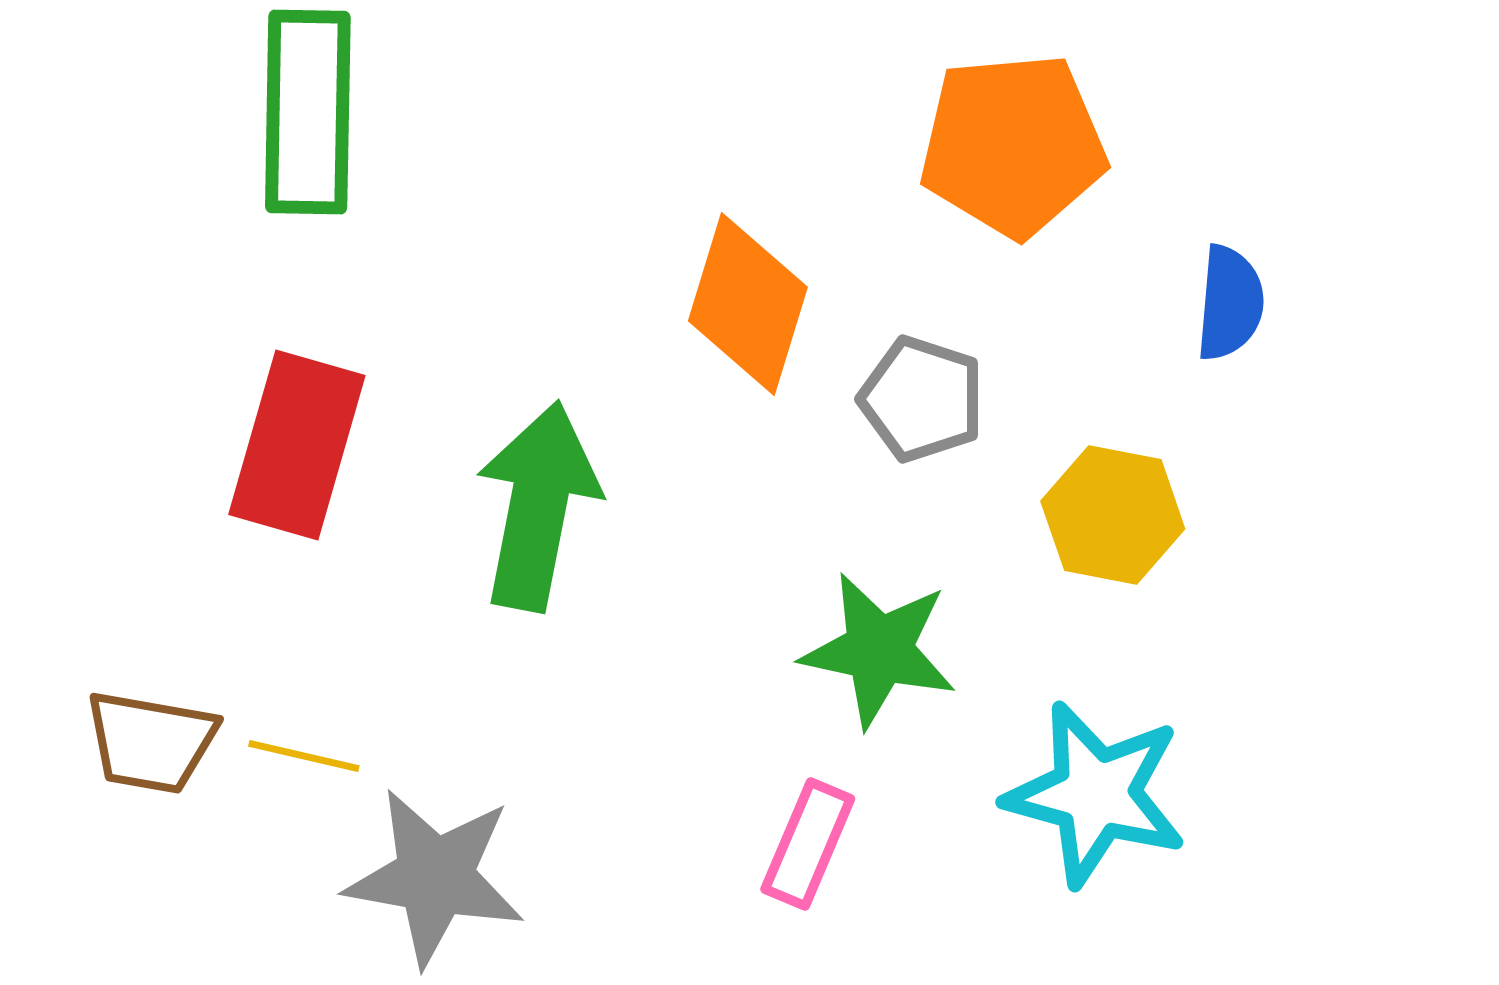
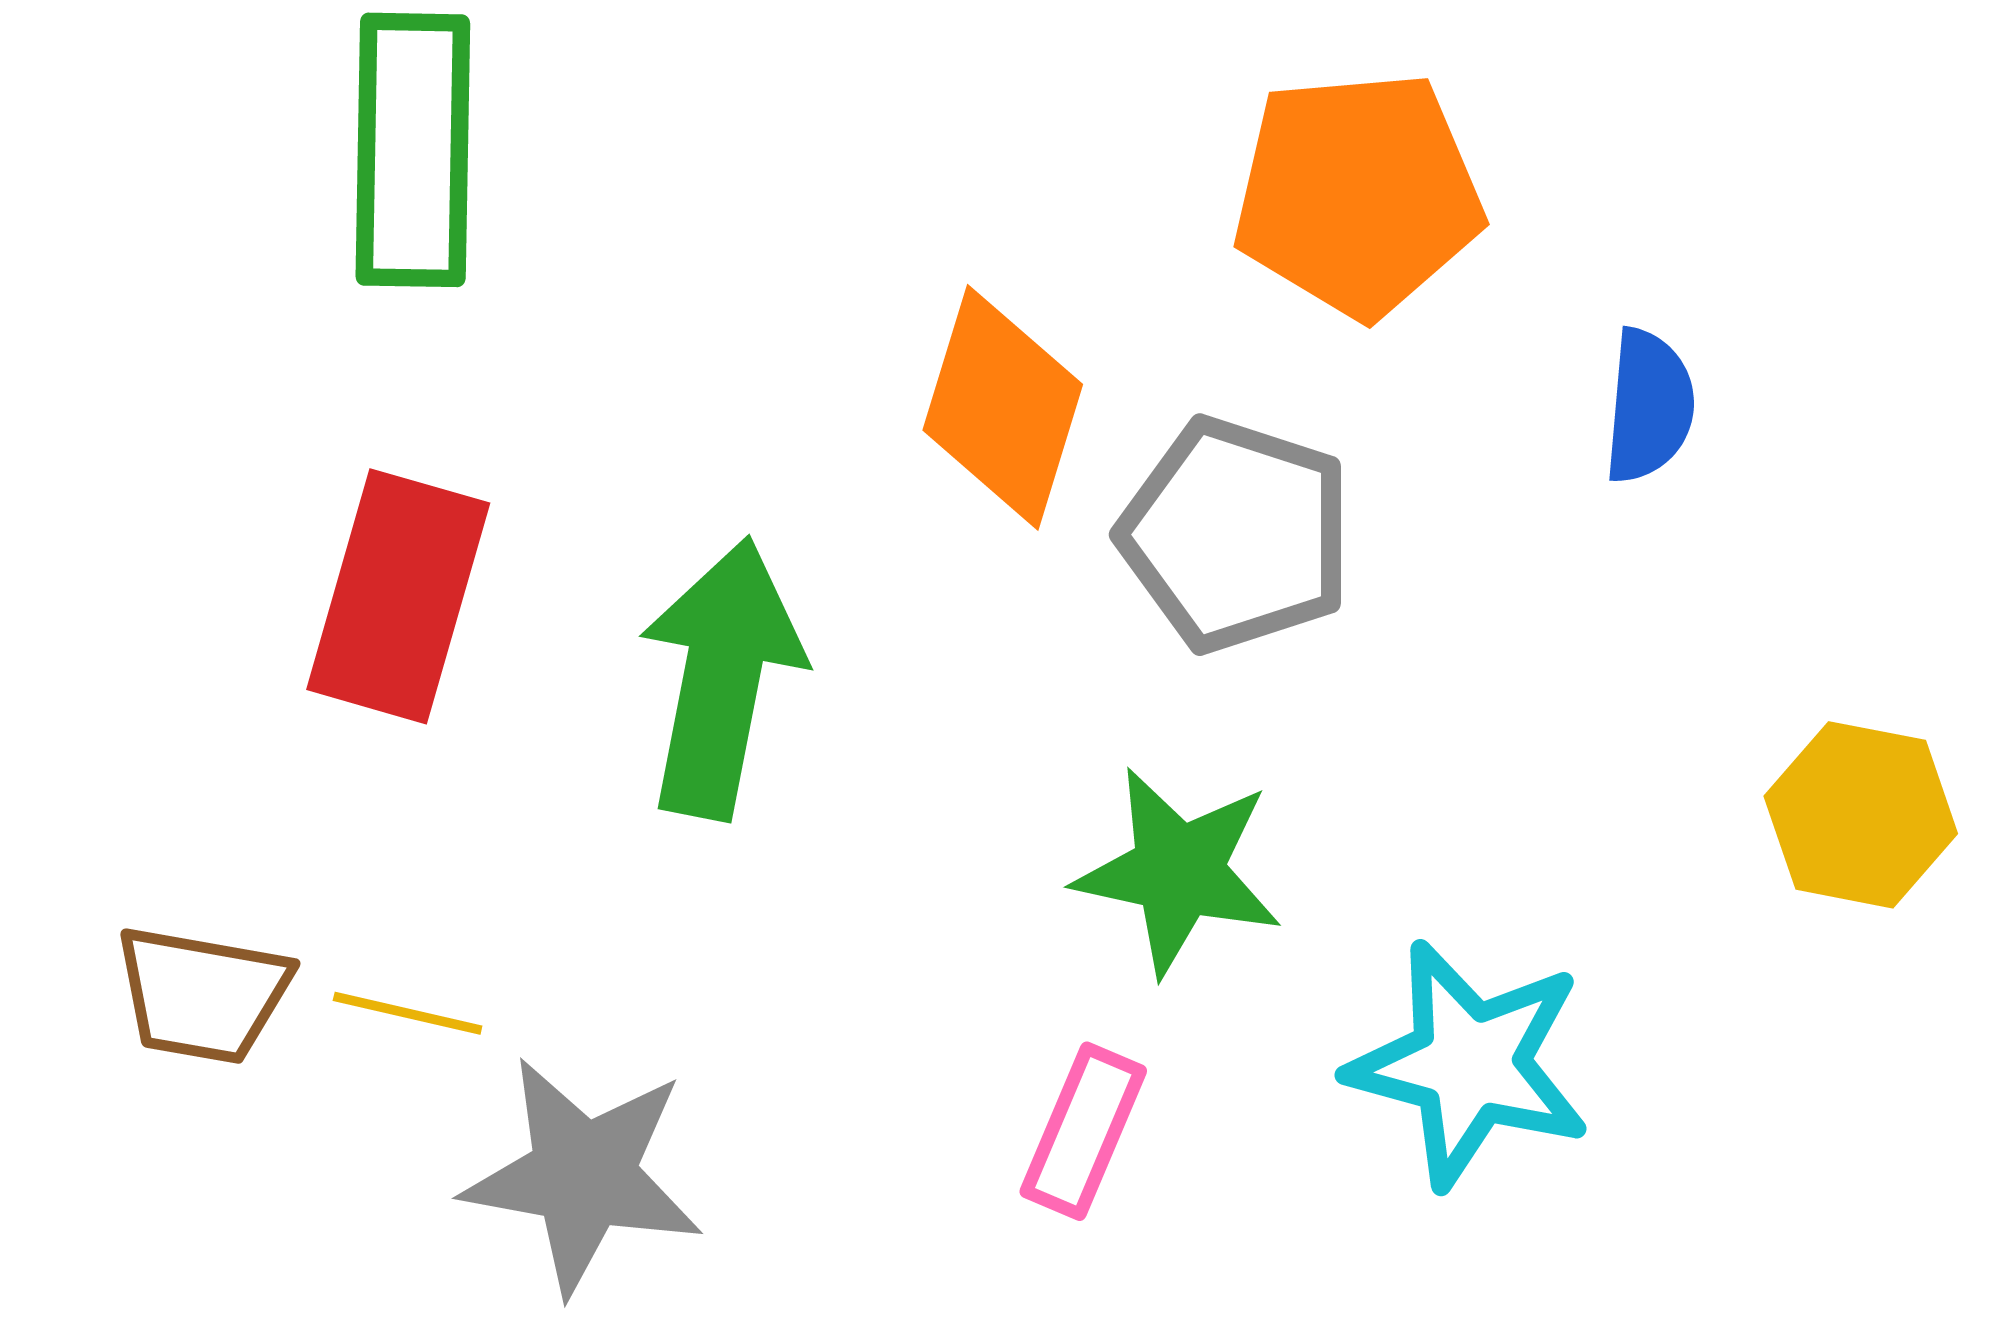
gray pentagon: (922, 399) -> (1236, 535), size x1.4
yellow hexagon: (1113, 515) -> (1861, 815), moved

